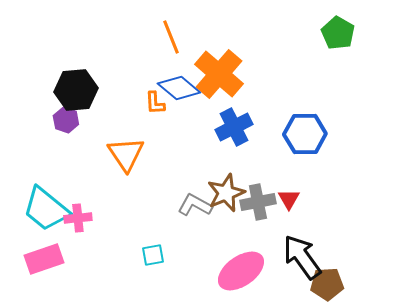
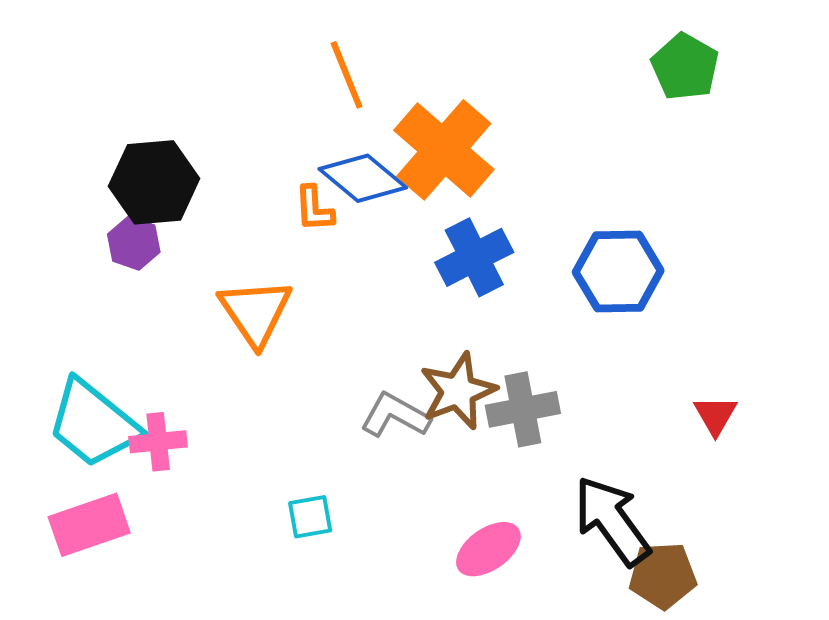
red triangle: (289, 199) -> (715, 415), moved
pink ellipse: (241, 271) -> (488, 549), size x0.7

